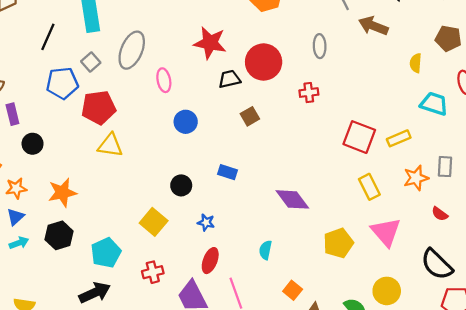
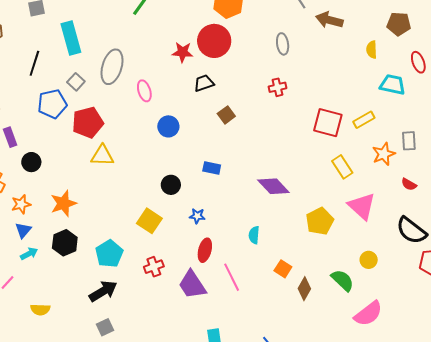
red star: (210, 43) -> (183, 52), size x0.7
red circle: (264, 62) -> (214, 41), moved
yellow circle: (387, 291) -> (369, 260), size x0.7

